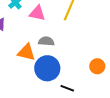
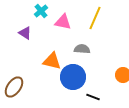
gray semicircle: (46, 41) -> (82, 49), moved

